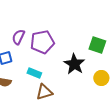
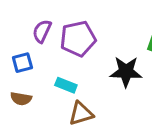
black star: (74, 64) -> (126, 72), turned -30

